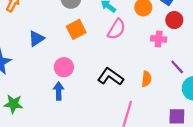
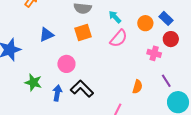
black L-shape: (110, 77) -> (82, 89), moved
blue arrow: (59, 91) -> (57, 93), moved
green star: (13, 104) -> (33, 82), moved

